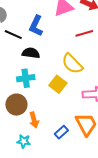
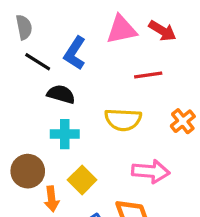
yellow semicircle: (72, 64) -> (123, 120), turned -50
cyan cross: (26, 78) -> (65, 134), moved
yellow square: (58, 84) -> (82, 180), moved

